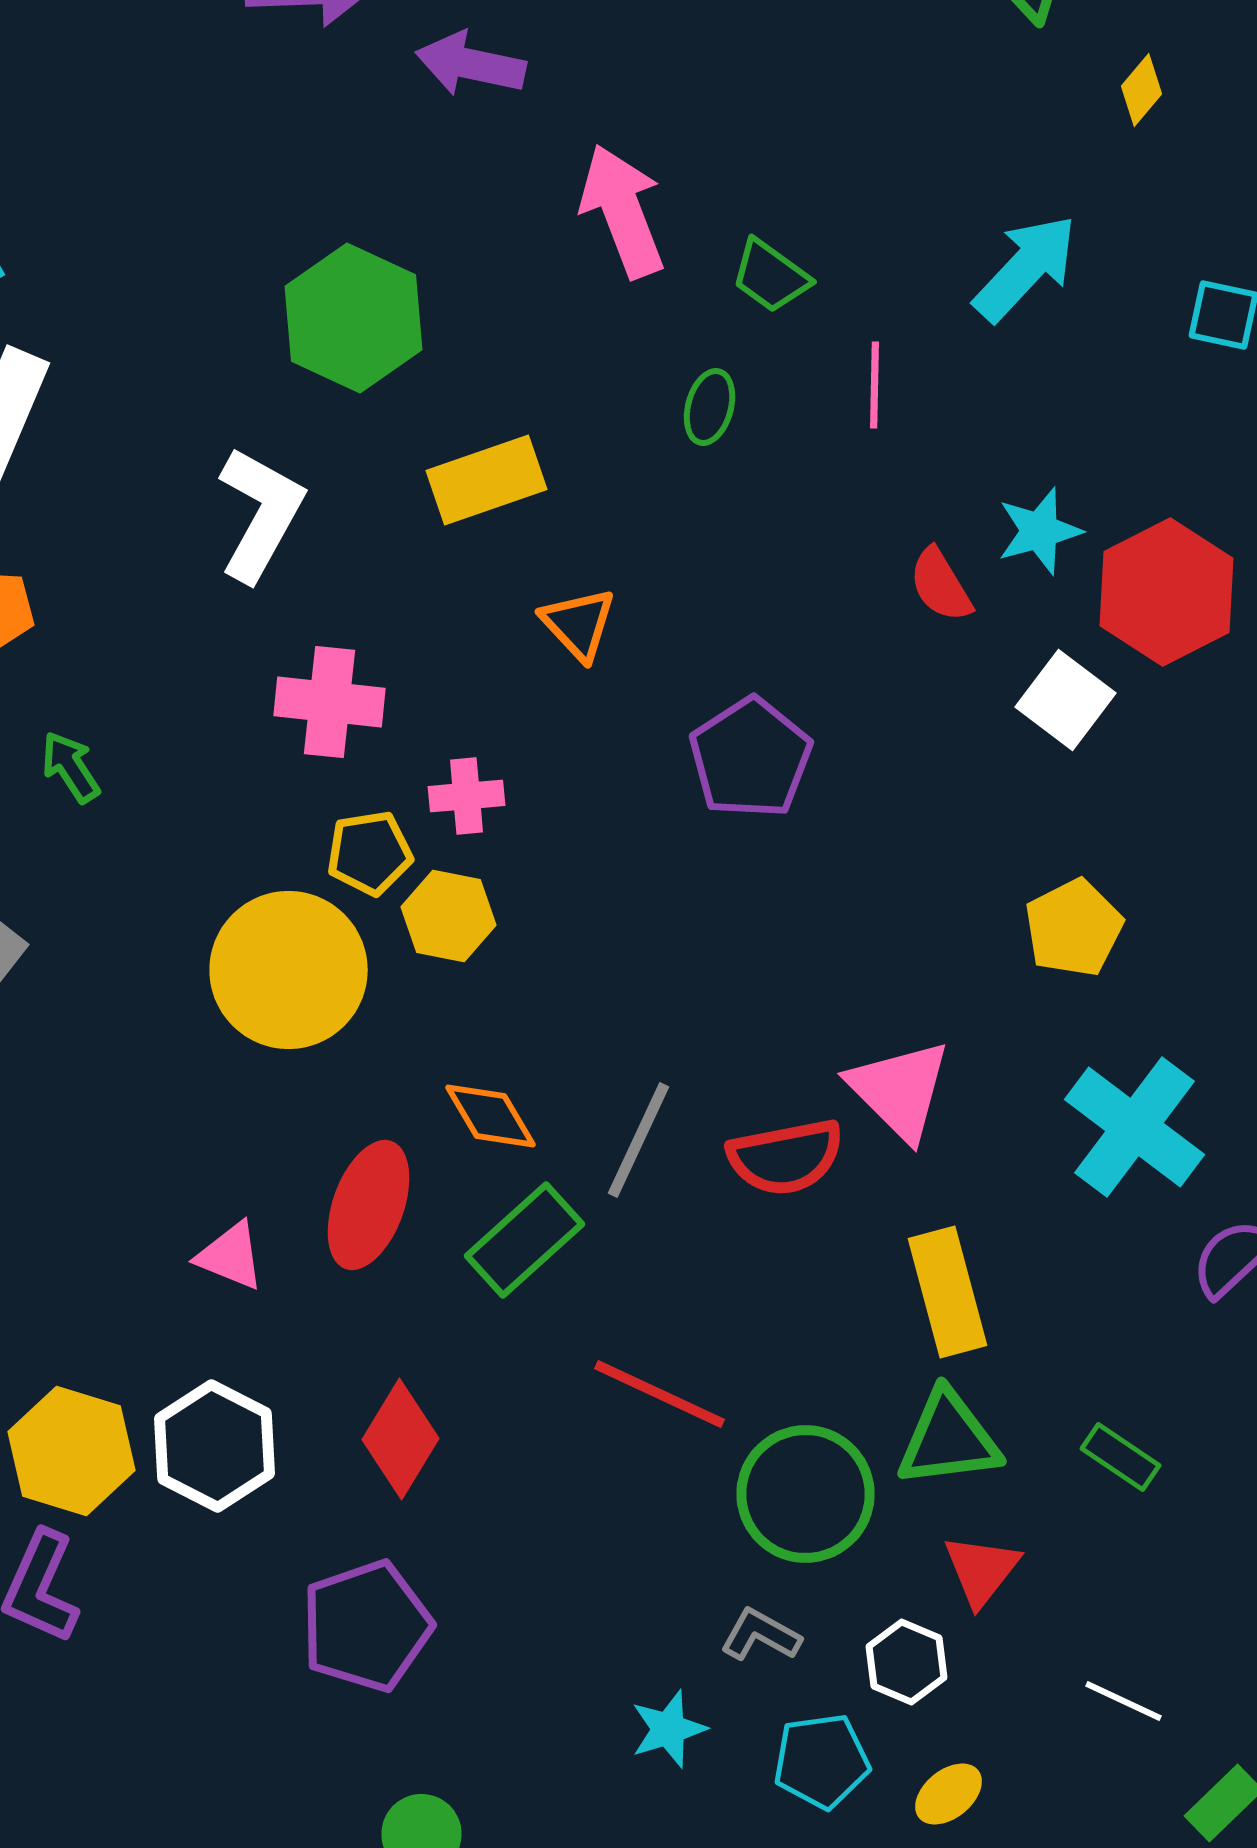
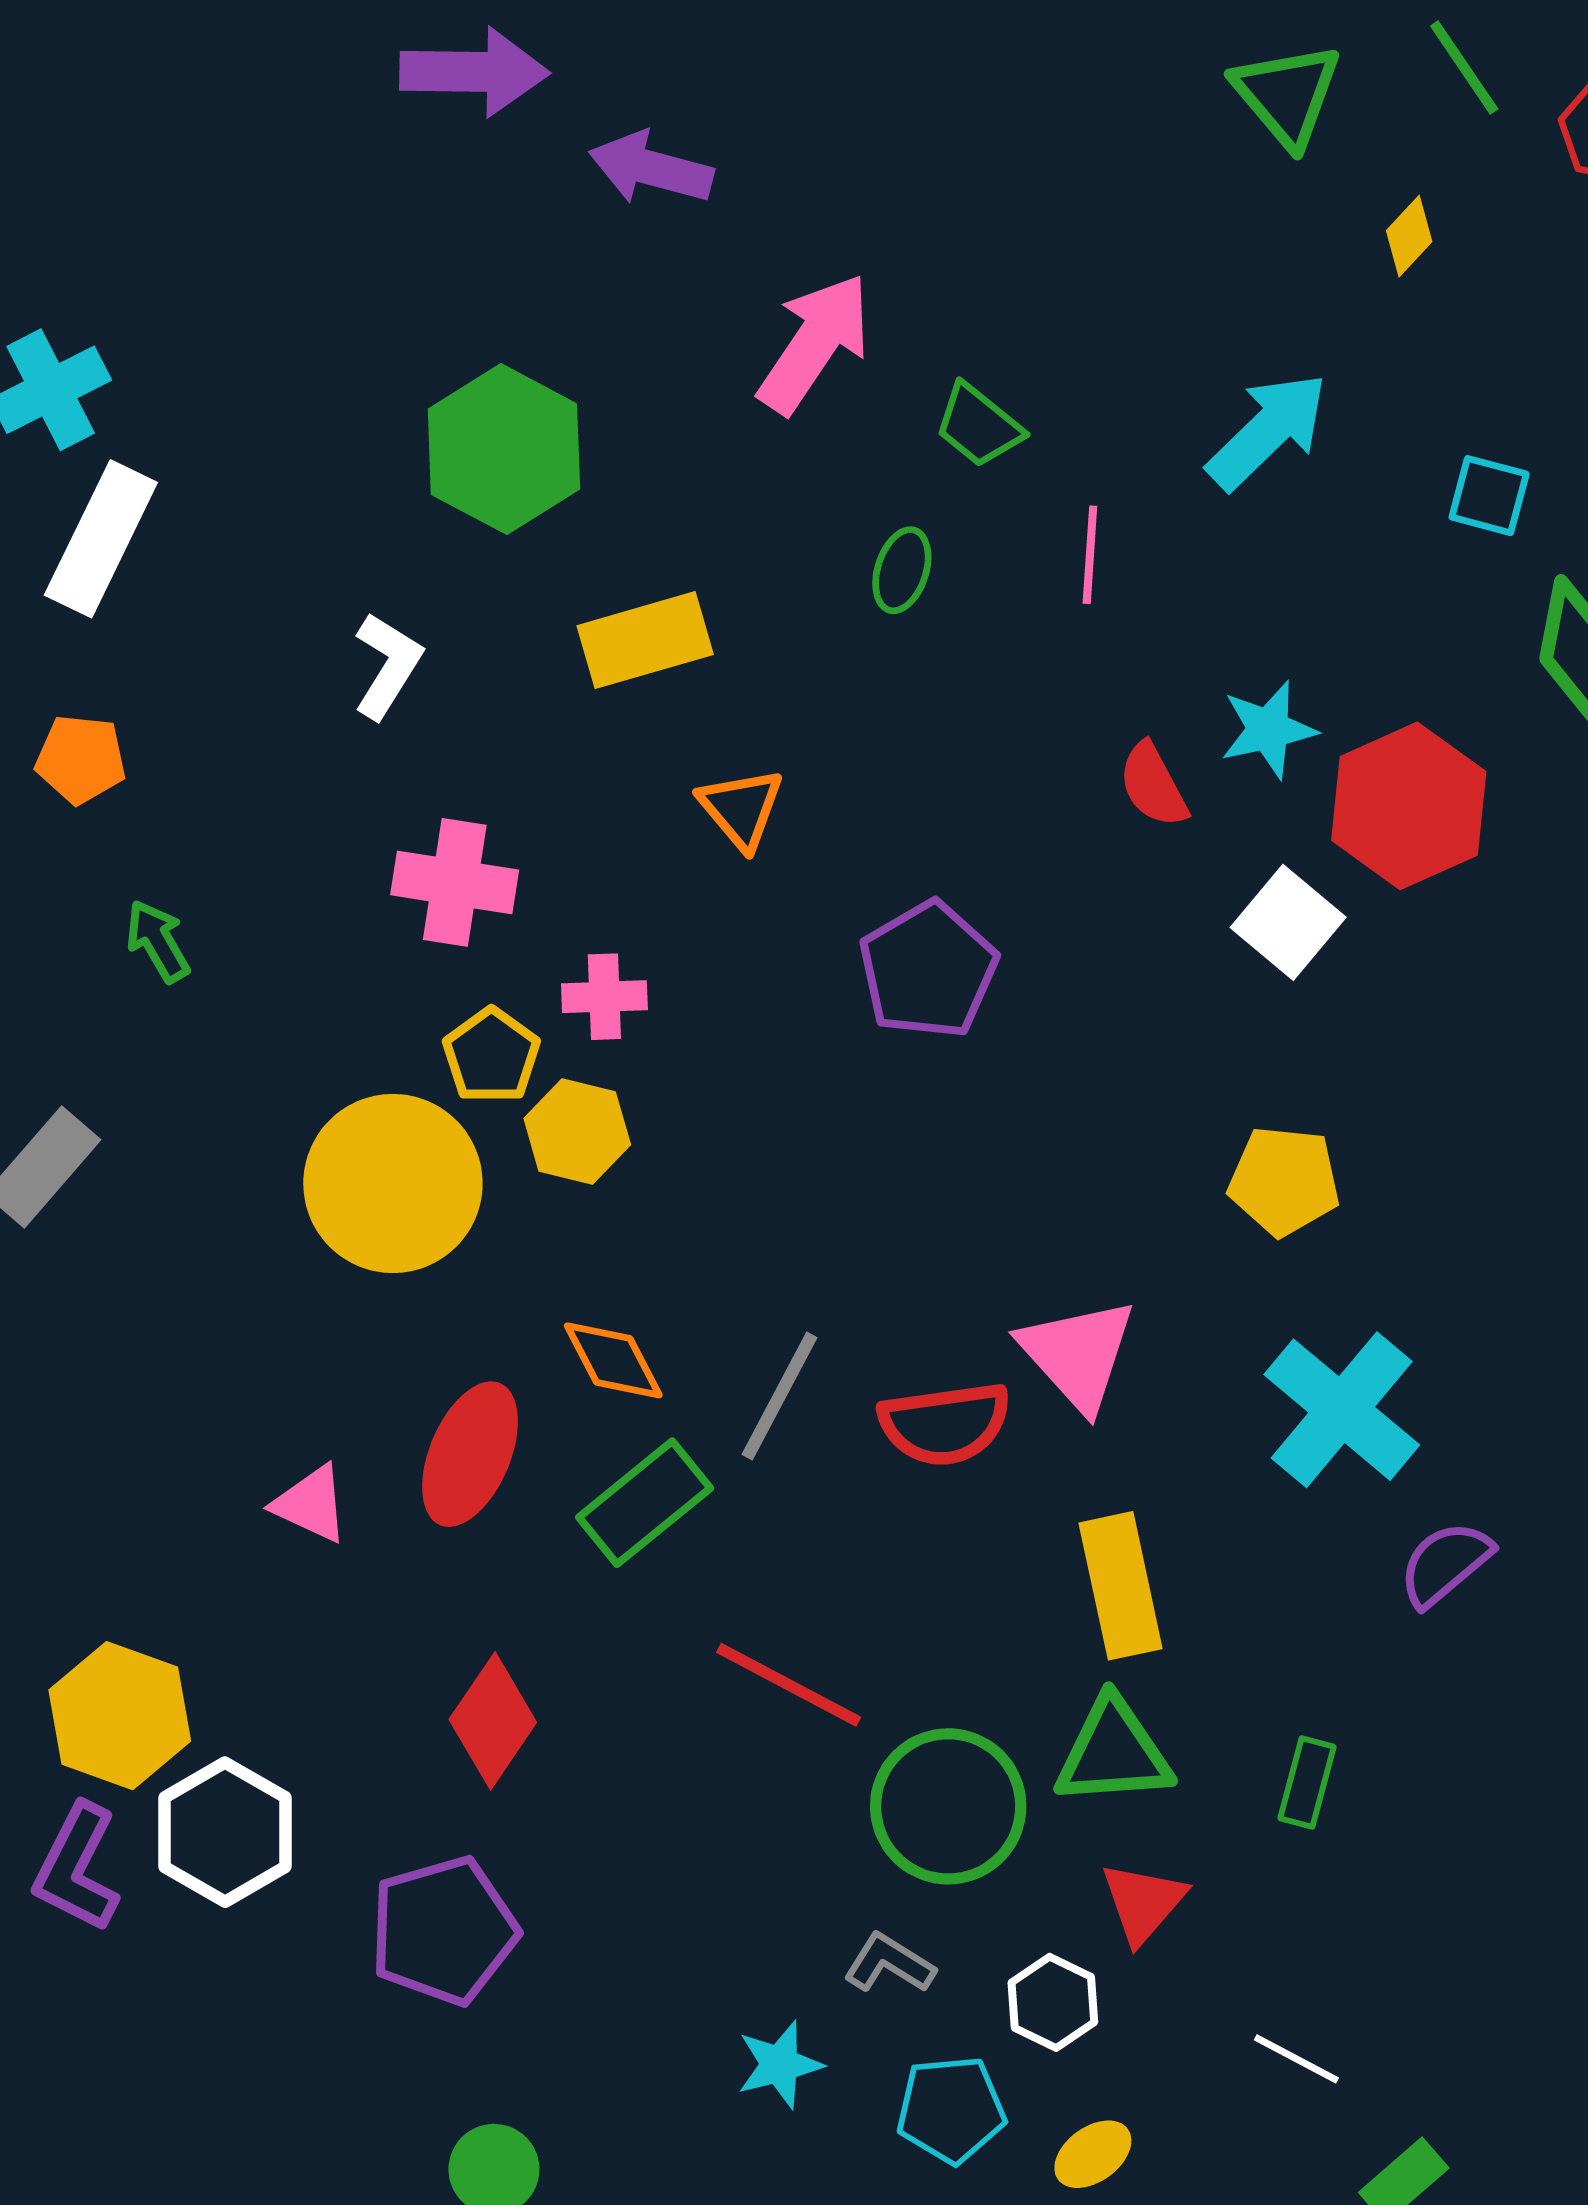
pink arrow: (622, 211) -> (815, 343), turned 52
white L-shape: (260, 514) -> (387, 666), size x0.7
yellow pentagon: (370, 853) -> (491, 1056), turned -30
yellow pentagon: (1074, 928) -> (1284, 1181), turned 30
white hexagon: (214, 1446) -> (225, 1832), moved
green rectangle: (1120, 1457) -> (1307, 1783), turned 68

